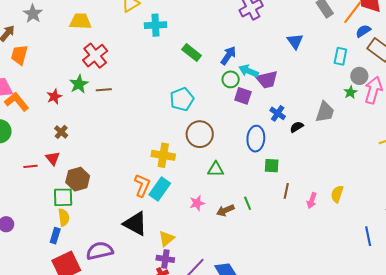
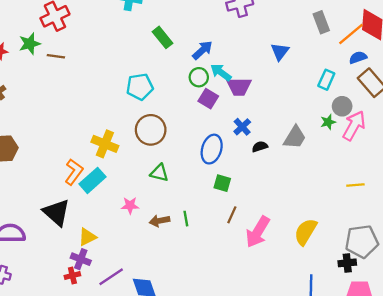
yellow semicircle: (337, 194) -> (306, 232), moved, size x1.4
pink arrow: (312, 201) -> (258, 232), size x1.8

